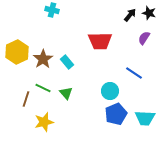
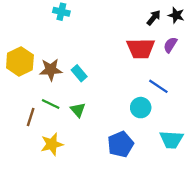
red trapezoid: (100, 41) -> (141, 48), moved
brown star: (43, 59) -> (51, 70), turned 30
cyan circle: (110, 91) -> (141, 108), moved
blue pentagon: (116, 114) -> (121, 144), moved

